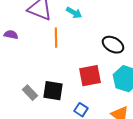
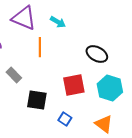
gray rectangle: (30, 93) -> (14, 75), moved

